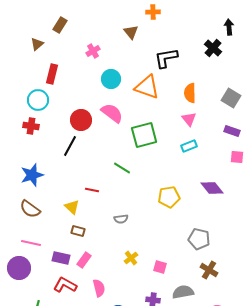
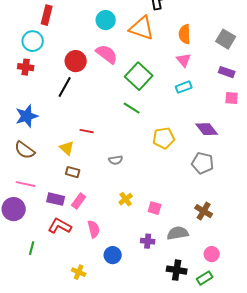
green square: (144, 135) -> (139, 76), turned -32
green line: (122, 168) -> (132, 108), moved
gray pentagon: (199, 239) -> (203, 163), moved

